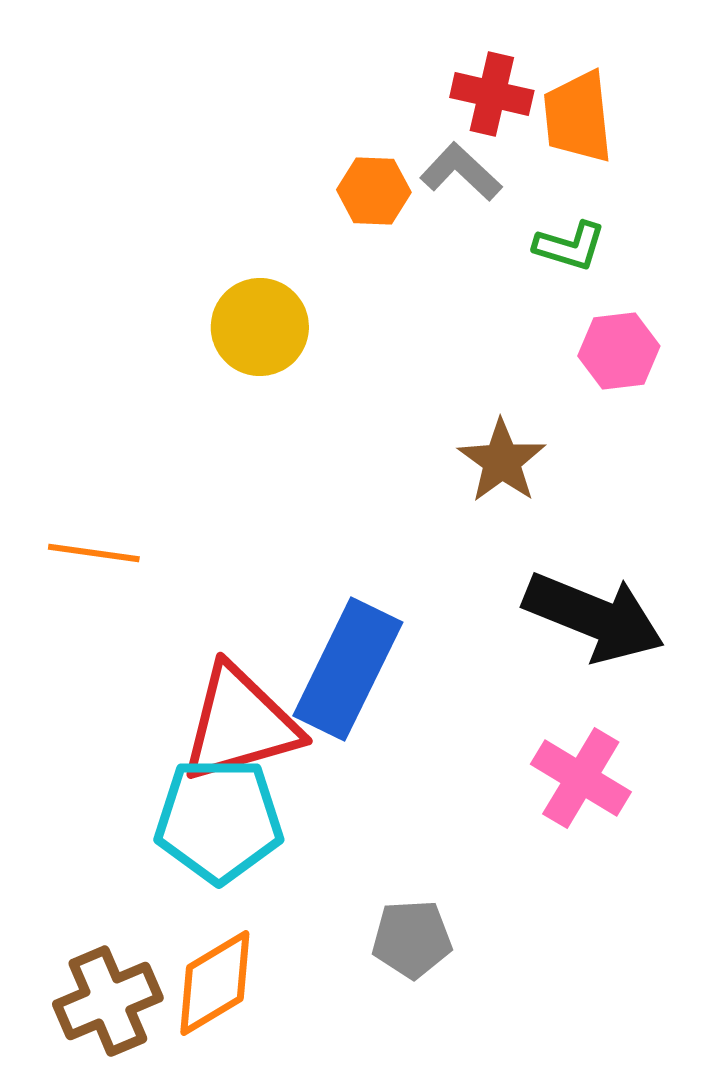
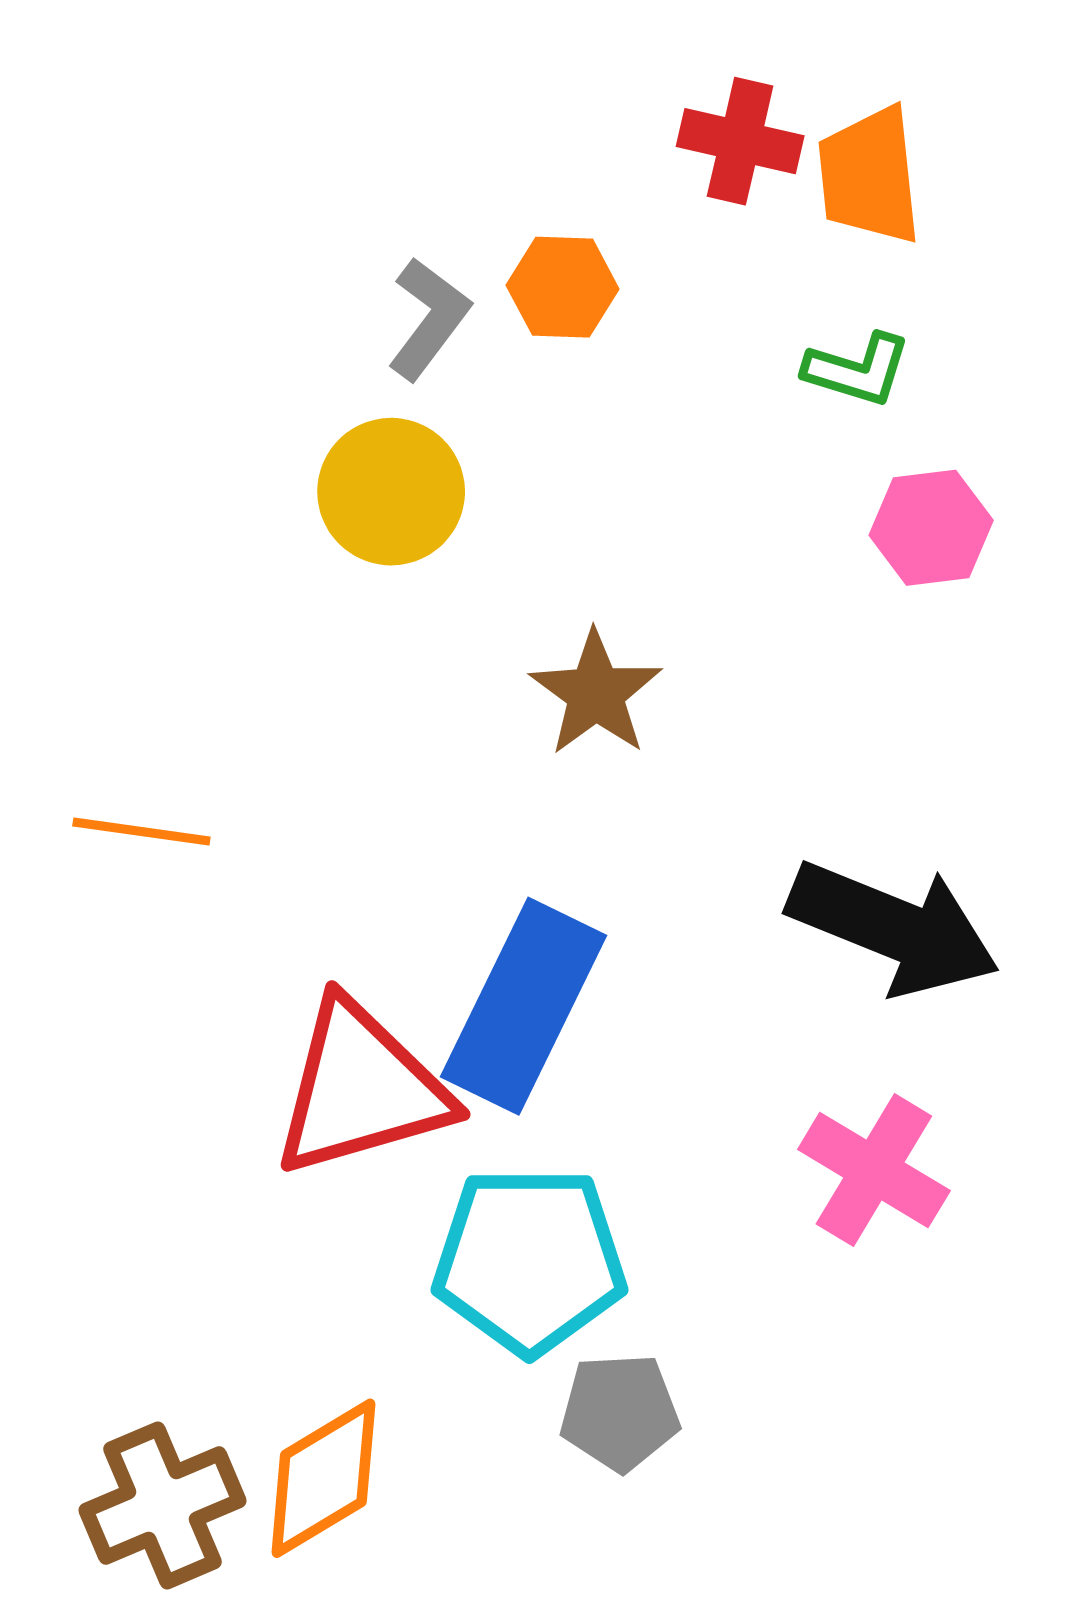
gray L-shape: (461, 172) -> (429, 319), moved, turned 84
brown star: (502, 461) -> (596, 693), moved
cyan pentagon: (219, 820) -> (529, 1260), moved

